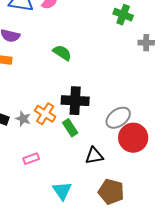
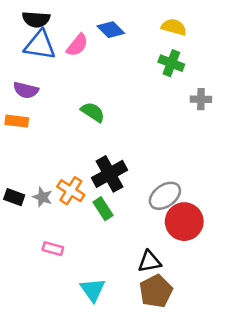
black cross: (75, 101) -> (109, 174), turned -32
black triangle: (94, 156) -> (149, 261), moved
pink rectangle: (31, 159) -> (53, 249), turned 35
brown pentagon: (111, 192) -> (156, 291), turned 30

